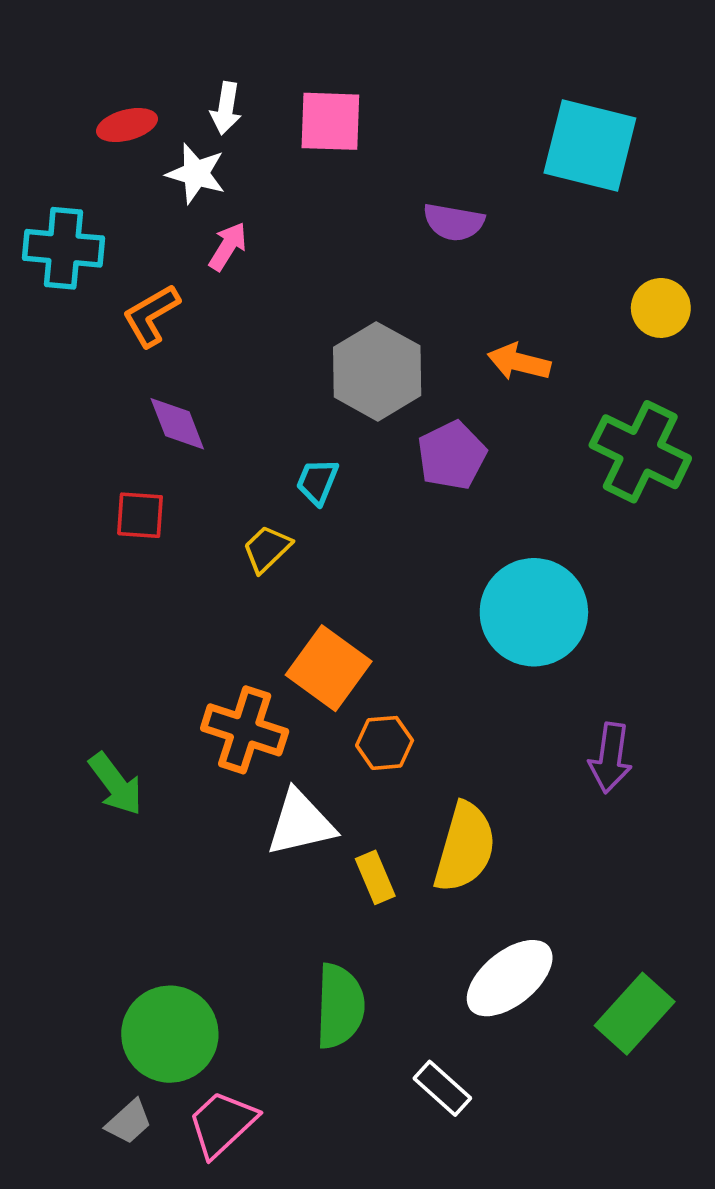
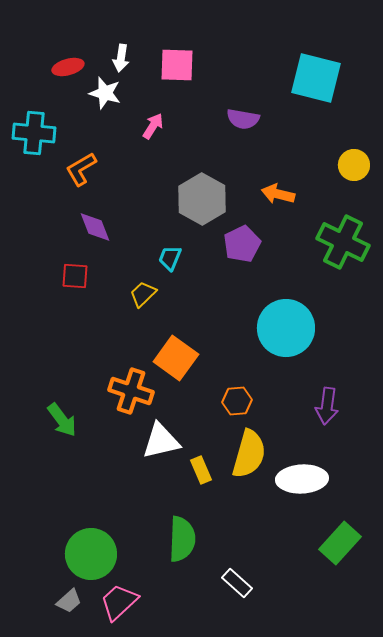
pink arrow: (228, 246) -> (153, 126), moved
orange hexagon: (385, 743) -> (237, 401), moved
white ellipse: (510, 978) -> (302, 479), moved, turned 36

